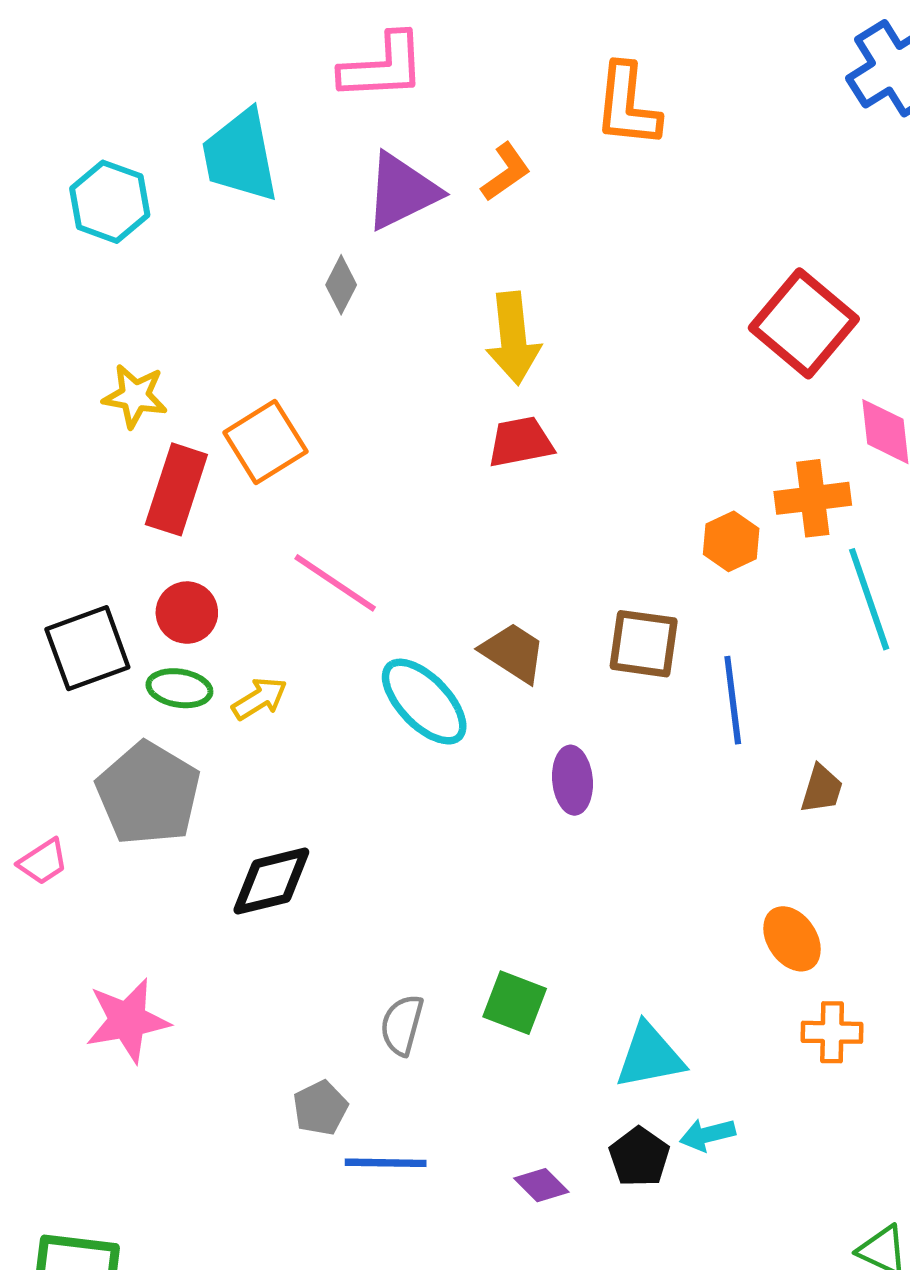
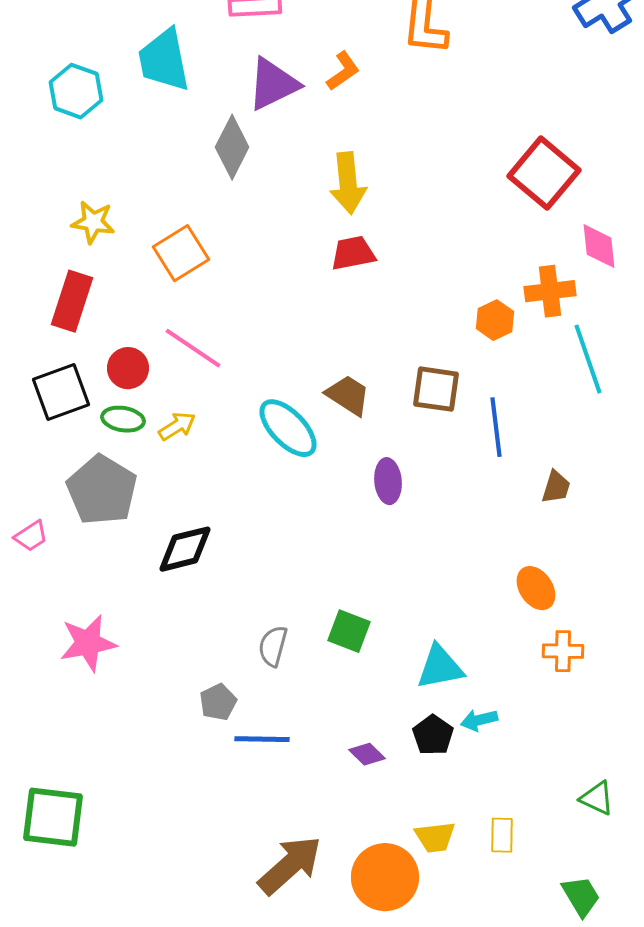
gray diamond: (341, 285) -> (232, 147), size x1.6
red rectangle: (176, 489) -> (72, 301), moved
pink line: (335, 583) -> (193, 348), moved

